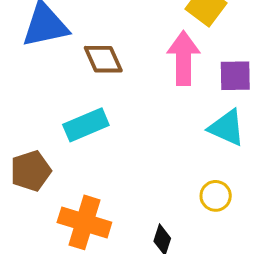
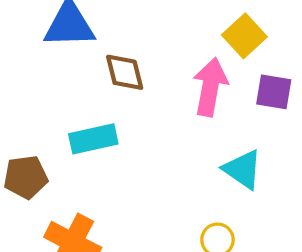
purple square: (235, 76) -> (274, 92), moved

